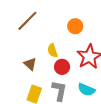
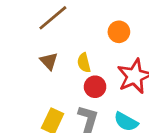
brown triangle: (30, 64) -> (49, 61), moved

